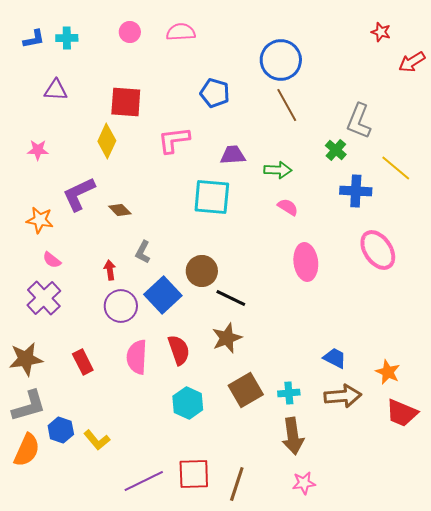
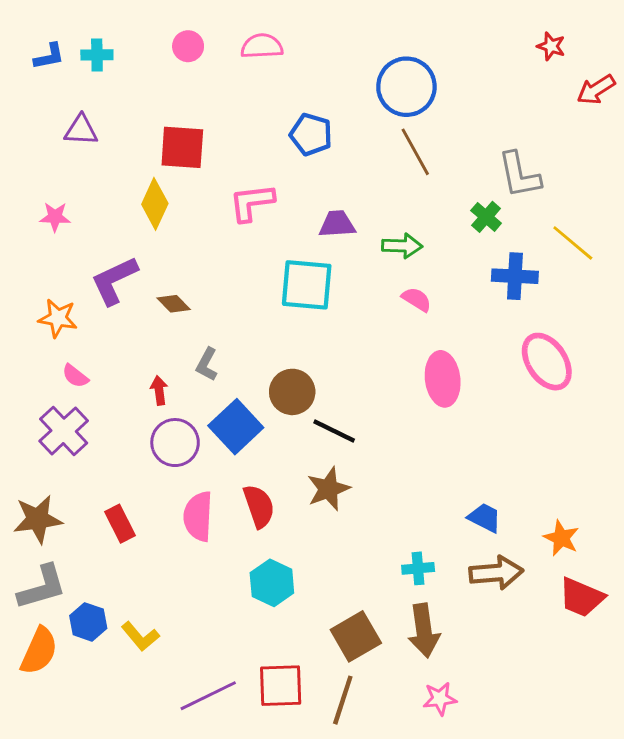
gray L-shape: (359, 121) -> (519, 175), turned -33
brown square: (246, 390) -> (356, 636), moved

